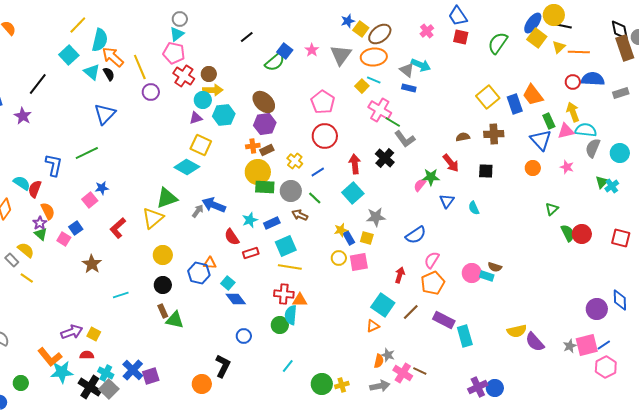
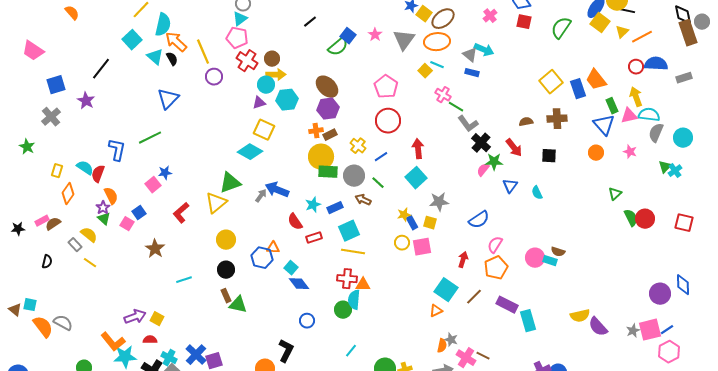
orange line: (579, 52) -> (642, 37), turned -30
pink cross: (380, 110) -> (443, 95), size x0.7
black cross: (385, 158) -> (481, 143), moved

